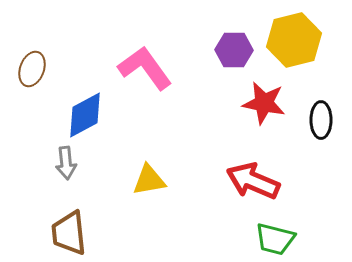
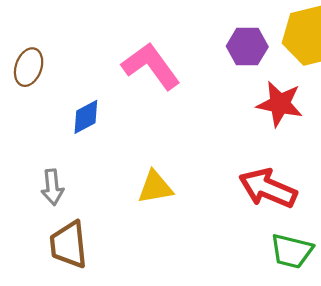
blue diamond: (85, 115) -> (86, 117), size x0.7
gray arrow: (66, 163) -> (52, 187), moved

